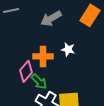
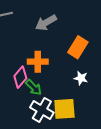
orange rectangle: (90, 15) -> (78, 47), moved
white star: (68, 49) -> (81, 78), moved

